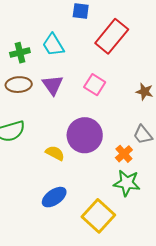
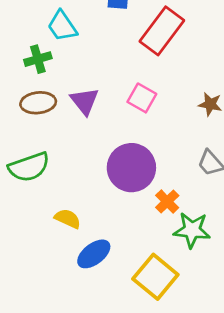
cyan trapezoid: (53, 45) -> (62, 26), moved
yellow semicircle: (55, 153) -> (68, 219), moved
orange cross: (124, 154) -> (167, 202), moved

